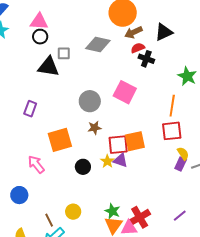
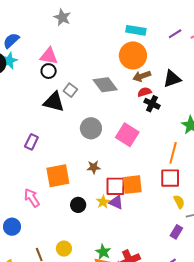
gray diamond: (98, 44) -> (105, 85), turned 35
gray square: (64, 53) -> (70, 90), turned 32
gray circle: (90, 101) -> (91, 128), moved
purple rectangle: (181, 164) -> (176, 232), moved

